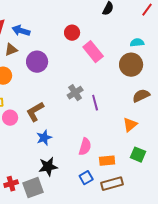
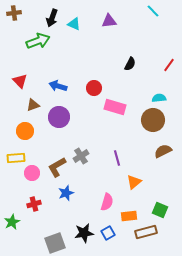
blue arrow: (21, 31) -> (58, 86), moved
pink rectangle: (93, 52) -> (115, 107), turned -35
gray cross: (75, 93) -> (81, 156), moved
orange triangle: (130, 125) -> (134, 182), moved
black star: (48, 167) -> (84, 233), moved
red cross: (11, 184) -> (34, 204), moved
brown rectangle: (112, 184) -> (146, 232), moved

